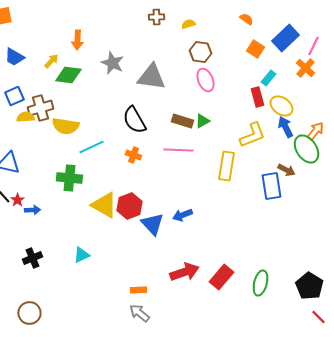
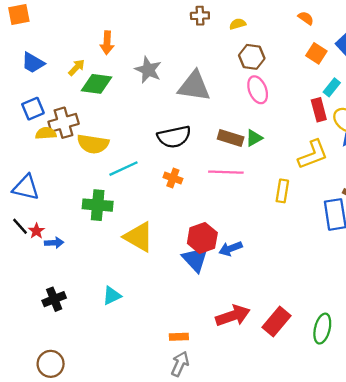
black semicircle: (134, 120) -> (174, 137), turned -72
yellow rectangle: (226, 166) -> (282, 191), size x0.7
red hexagon: (129, 206) -> (202, 238), moved
gray arrow: (139, 313) -> (180, 364), turned 75

